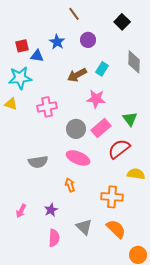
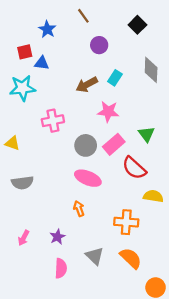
blue star: (57, 42) -> (47, 29), moved
yellow triangle: (11, 104) -> (12, 143), moved
red semicircle: (119, 149) -> (134, 168), turned -100
gray semicircle: (38, 162) -> (22, 183), moved

